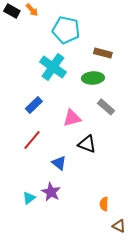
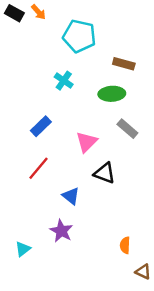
cyan cross: (53, 67) -> (64, 81), size x0.6
pink triangle: (72, 118) -> (87, 142), turned -30
cyan triangle: (29, 198) -> (23, 249), moved

